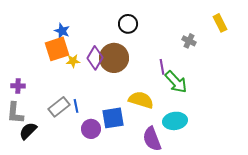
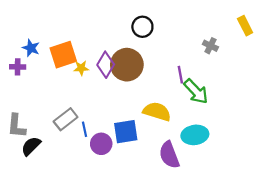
blue star: (62, 31) -> (31, 48), moved
purple cross: (18, 86) -> (18, 67), moved
blue line: (76, 106) -> (84, 129), moved

